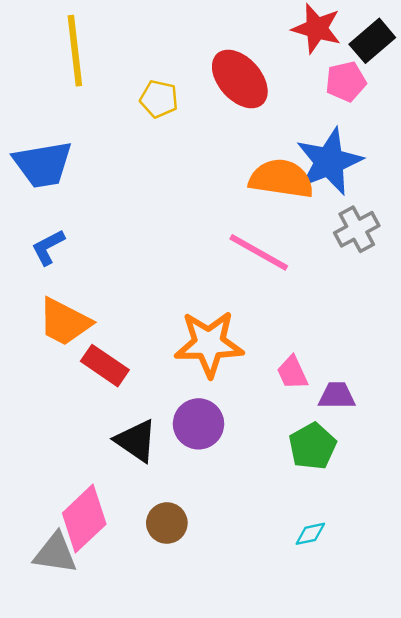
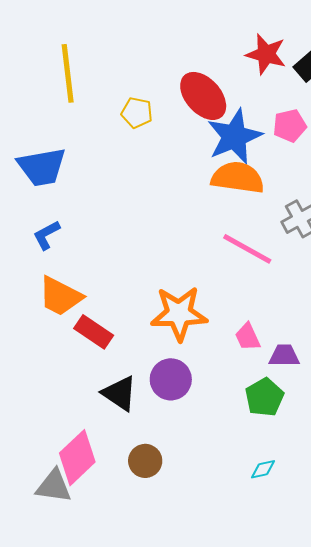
pink pentagon: (346, 82) -> (290, 126), moved
blue star: (329, 162) -> (234, 137), moved
pink line: (259, 252) -> (247, 249), moved

